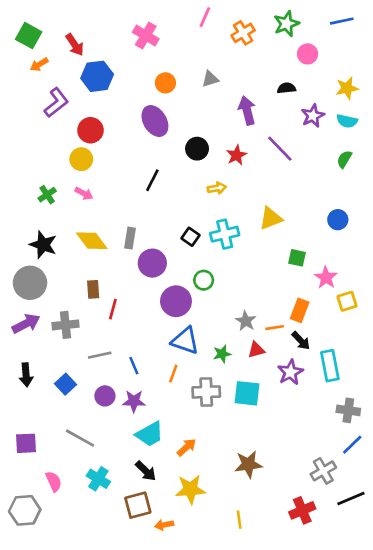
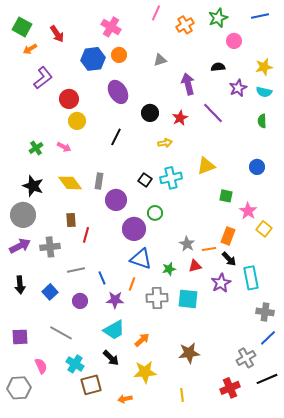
blue hexagon: (97, 76) -> (93, 59), moved
orange circle: (165, 83) -> (119, 55), moved
yellow circle: (81, 159) -> (77, 121), moved
green semicircle: (344, 159) -> (262, 121), turned -32
yellow square: (347, 301) -> (264, 229), turned -35
purple star: (134, 401) -> (115, 300), moved
brown square: (138, 505) -> (91, 385), moved

